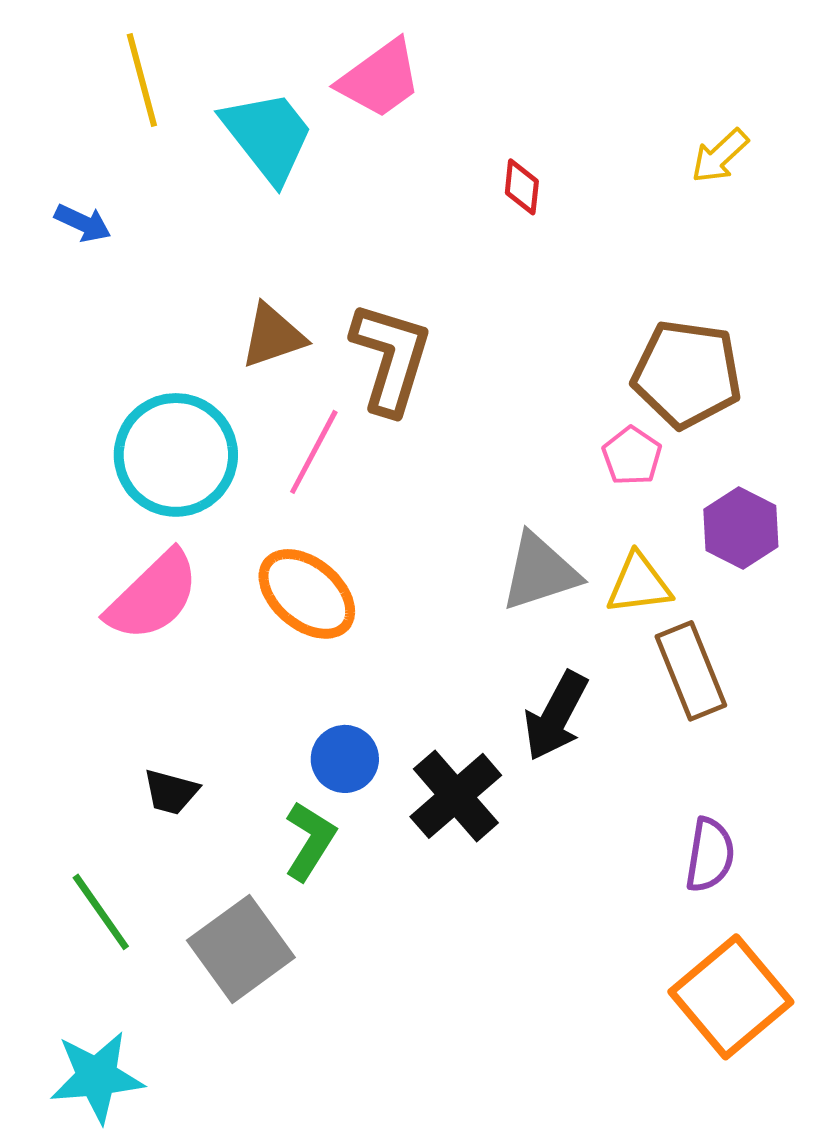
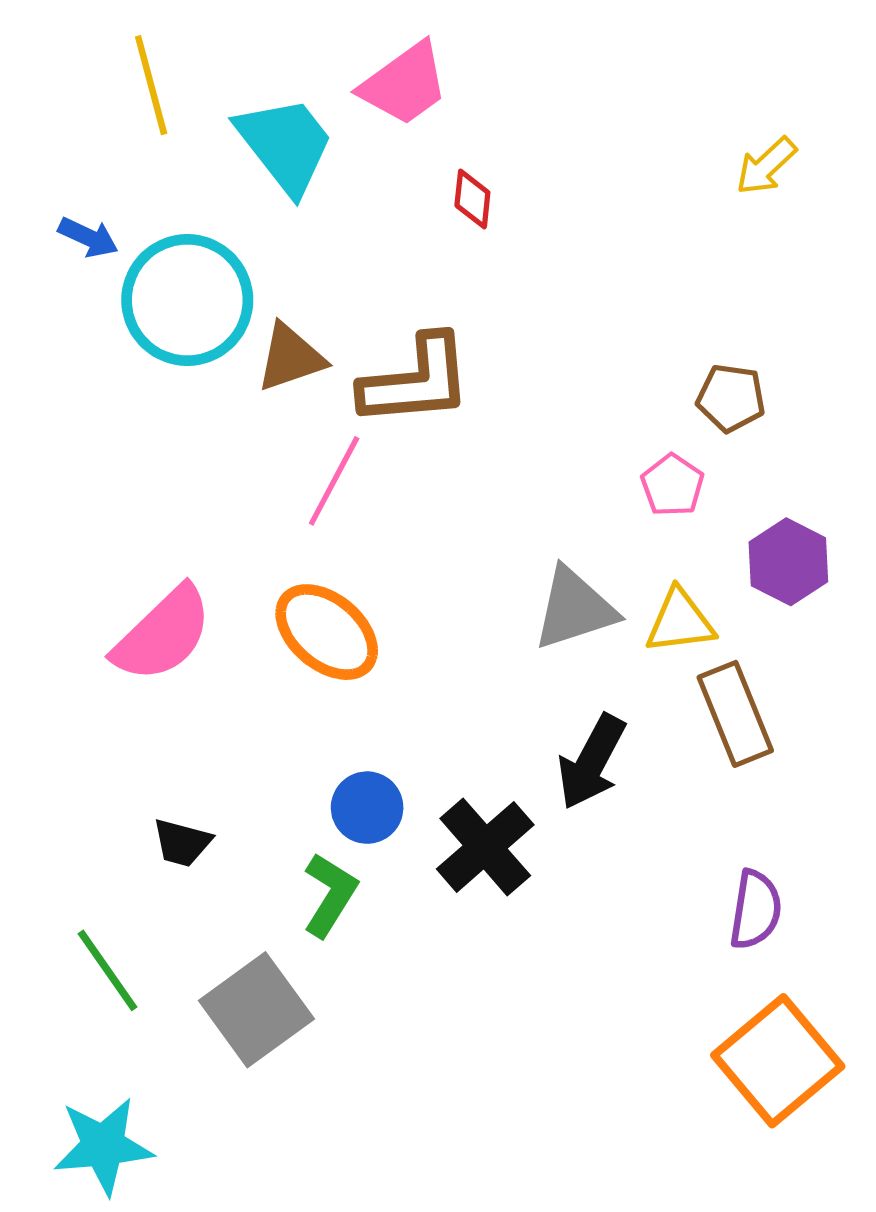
red diamond: (522, 187) -> (472, 199), moved
brown L-shape: (391, 358) -> (416, 381), turned 68
brown pentagon: (687, 374) -> (731, 398), size x0.6
cyan circle: (176, 455) -> (187, 300), moved

